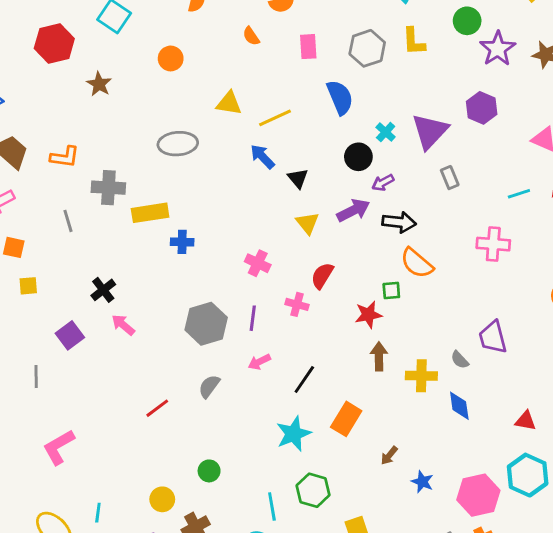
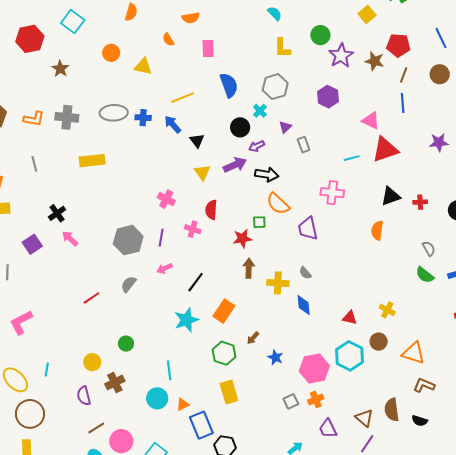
gray hexagon: (367, 48) -> (275, 87), moved
yellow triangle: (229, 103) -> (143, 66), moved
purple triangle: (430, 131) -> (285, 127), moved, size x0.5
gray cross: (108, 188) -> (67, 117), moved
blue cross: (182, 242) -> (143, 118), moved
red semicircle: (322, 276) -> (211, 210), turned -30
purple trapezoid: (493, 337) -> (308, 229), moved
green hexagon: (313, 490) -> (224, 353), moved

